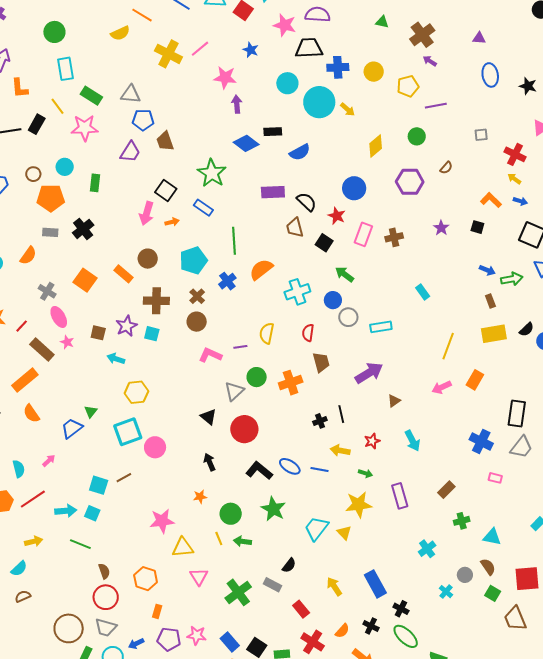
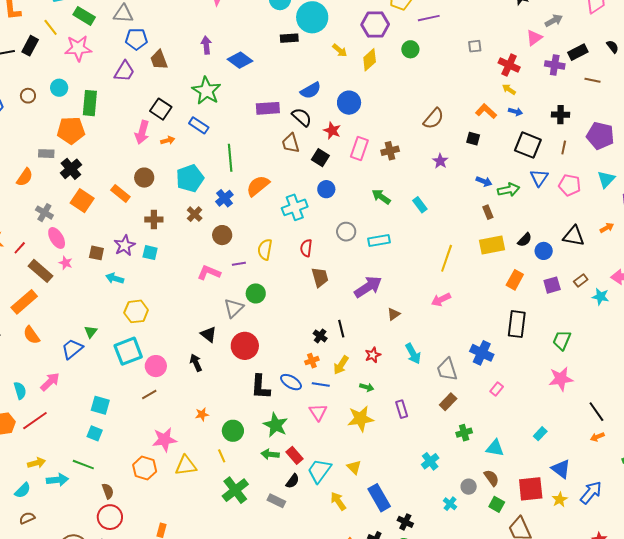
purple arrow: (237, 104) -> (206, 45), moved
yellow arrow: (347, 109) -> (340, 50), moved
black rectangle: (273, 132) -> (289, 38), moved
blue semicircle: (300, 152) -> (311, 90), moved
brown semicircle: (446, 168) -> (434, 119), moved, size x1.6
purple hexagon: (410, 182) -> (375, 25), moved
green rectangle: (95, 183) -> (90, 103), size x1.4
orange pentagon: (51, 198) -> (71, 130), moved
purple star: (441, 228) -> (440, 161), moved
black cross: (83, 229) -> (71, 169), moved
green arrow: (345, 274) -> (381, 197), moved
blue circle: (333, 300) -> (326, 189), moved
brown cross: (156, 301) -> (154, 220), size x0.7
brown circle: (197, 322) -> (222, 235), moved
orange rectangle: (475, 380) -> (515, 280), moved
orange cross: (291, 383) -> (312, 361), moved, size x0.6
black cross: (320, 421) -> (320, 336), turned -32
gray trapezoid: (521, 447) -> (447, 370), moved, turned 125
yellow arrow: (340, 450) -> (341, 365), turned -66
pink arrow: (49, 461) -> (50, 382), size x1.5
black arrow: (210, 462) -> (196, 363), moved
black L-shape: (259, 471) -> (260, 387), turned -124
brown line: (124, 478) -> (149, 394), moved
pink rectangle: (495, 478) -> (497, 389), turned -64
purple rectangle: (400, 496) -> (402, 409), size x0.7
cyan arrow: (66, 511) -> (57, 480), moved
cyan trapezoid: (316, 528) -> (319, 471), moved
yellow triangle: (344, 533) -> (354, 467), moved
green arrow: (242, 541) -> (270, 454), moved
pink triangle: (199, 577) -> (318, 412), moved
orange hexagon: (146, 579) -> (145, 468), moved
green cross: (238, 592) -> (235, 490), moved
red rectangle: (301, 609) -> (295, 455), moved

